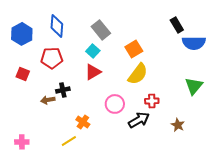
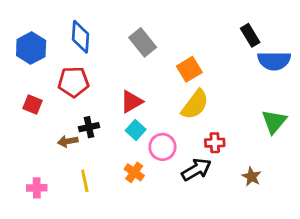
cyan square: (93, 51) -> (136, 130), moved
orange cross: (83, 122) -> (134, 172), moved
yellow line: (69, 141) -> (85, 181), moved, turned -70
pink cross: (22, 142) -> (37, 188), moved

